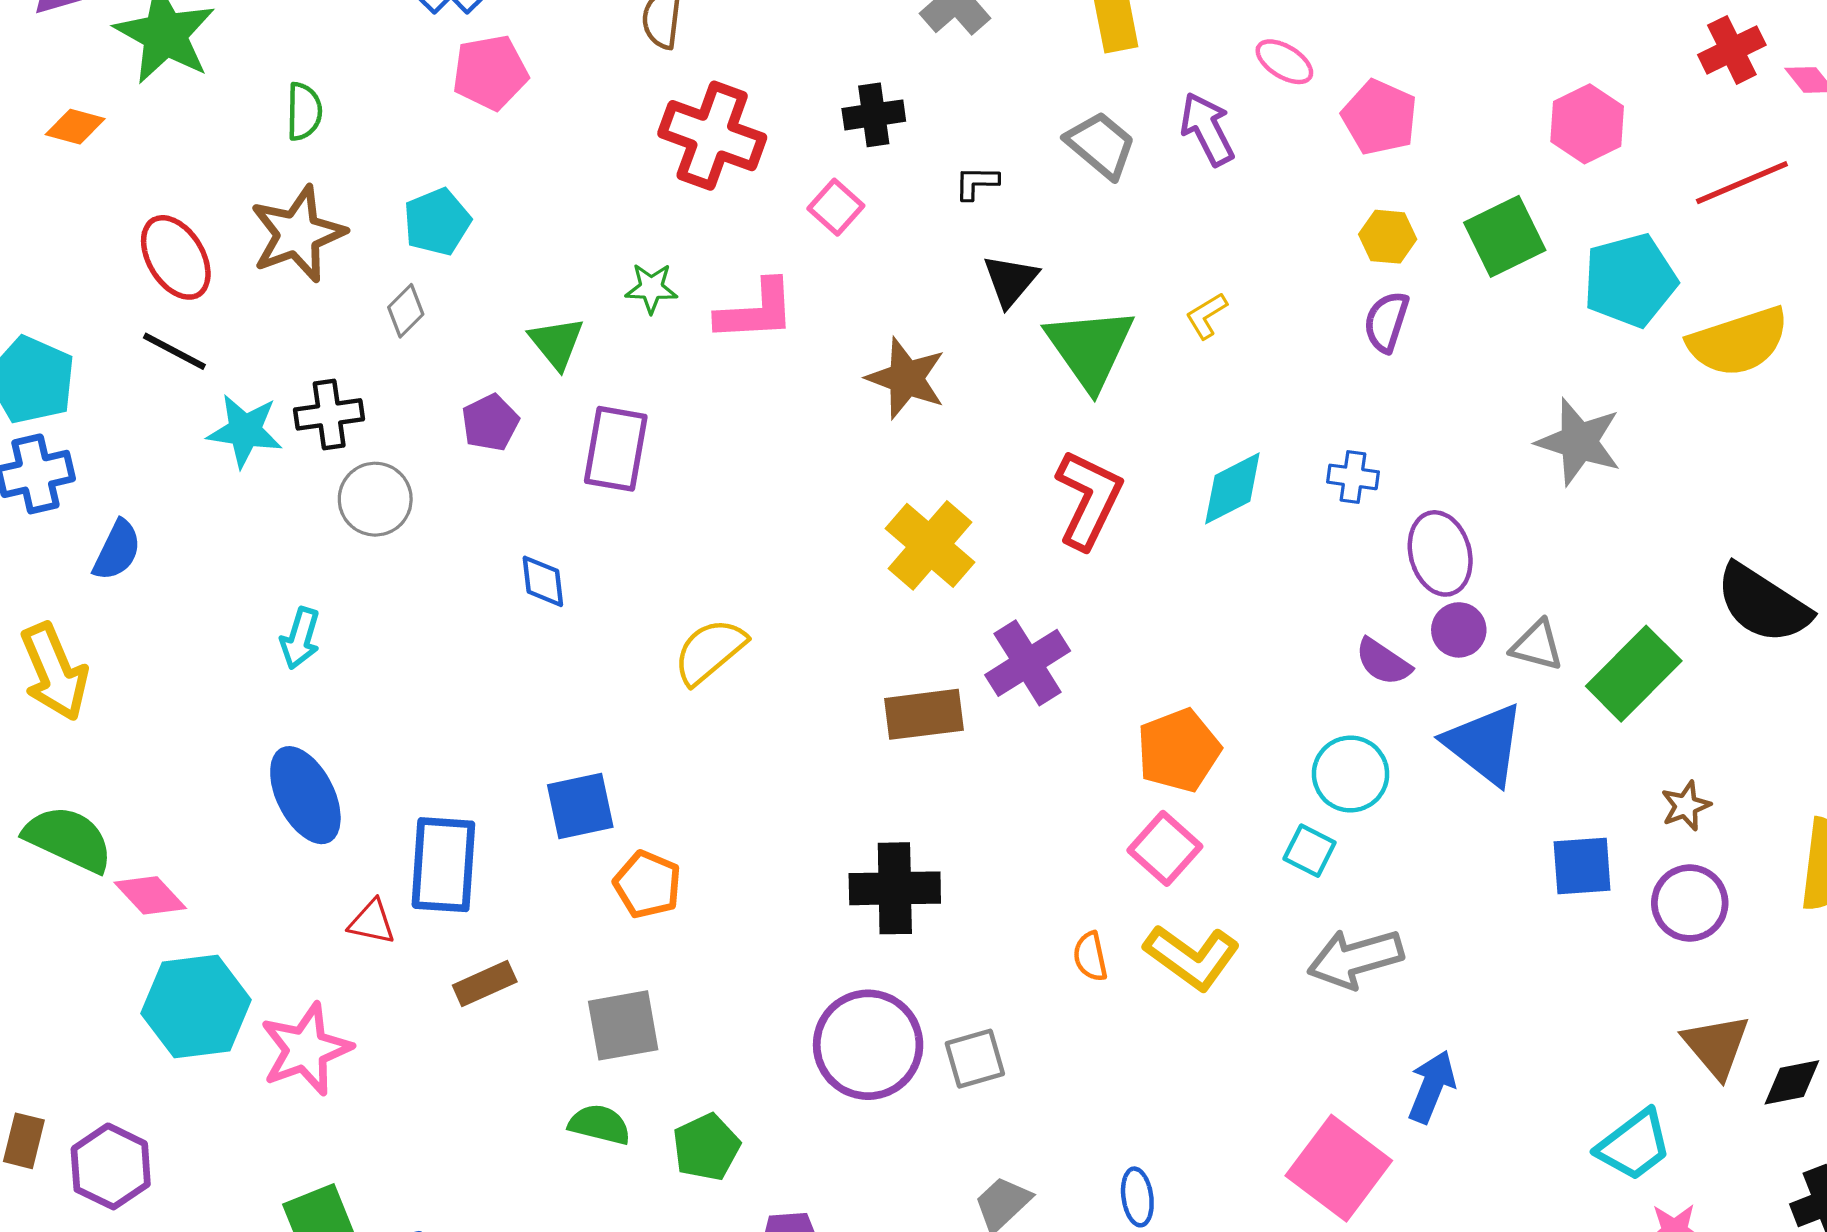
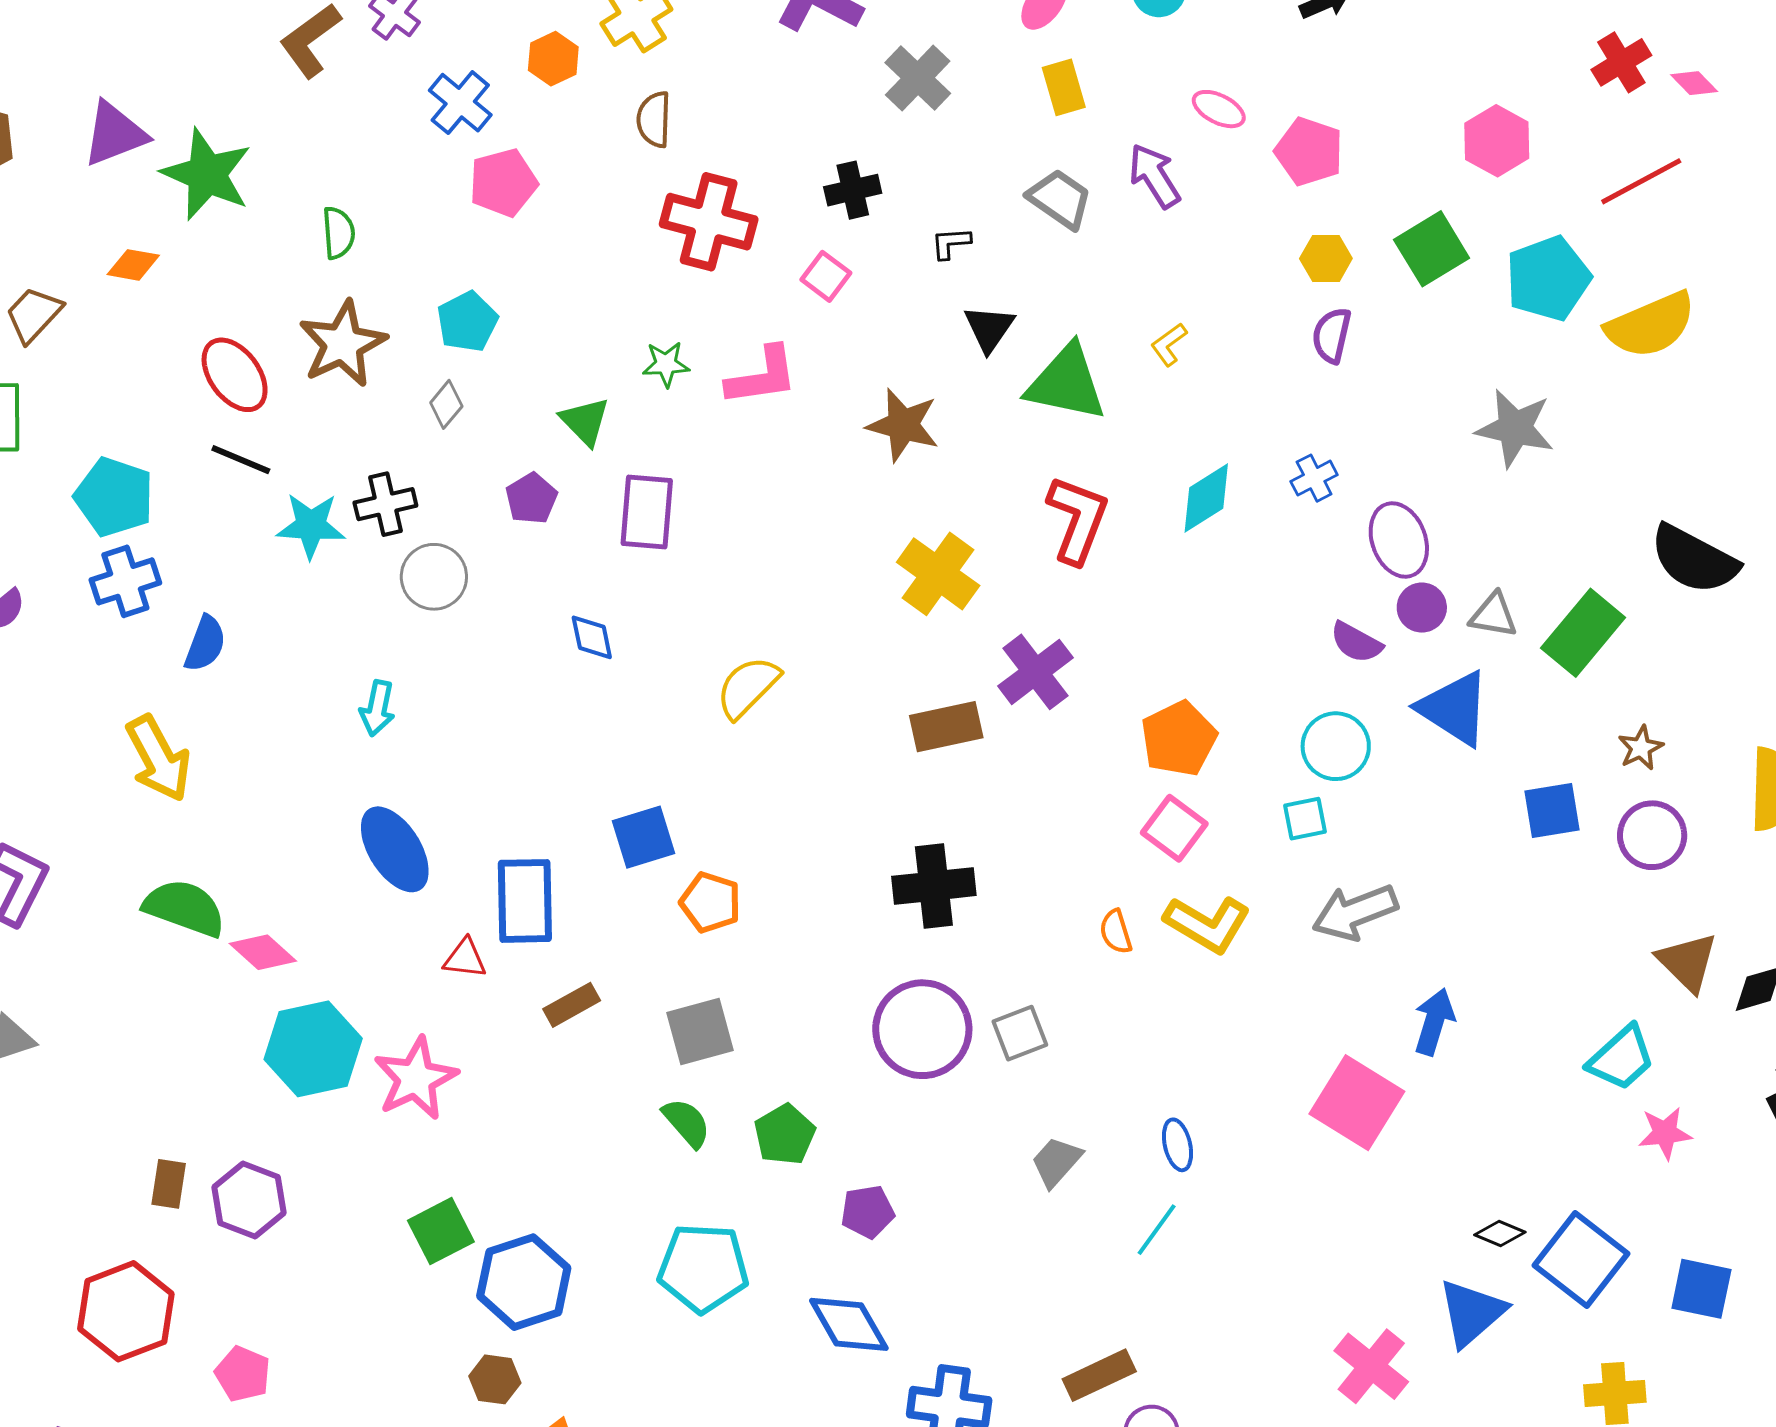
green triangle: (1090, 348) -> (1066, 383), turned -38
blue cross: (1353, 477) -> (1314, 478), turned -30
cyan square: (1310, 851) -> (1305, 819), turned -33
green semicircle: (600, 1124) -> (687, 1123), turned 40

